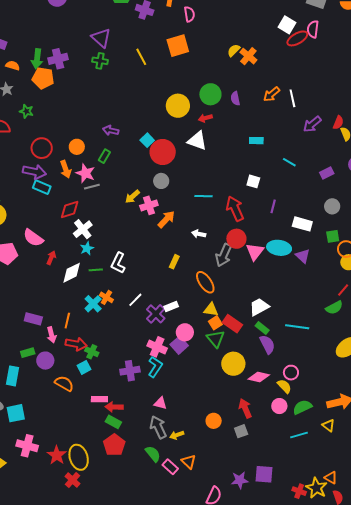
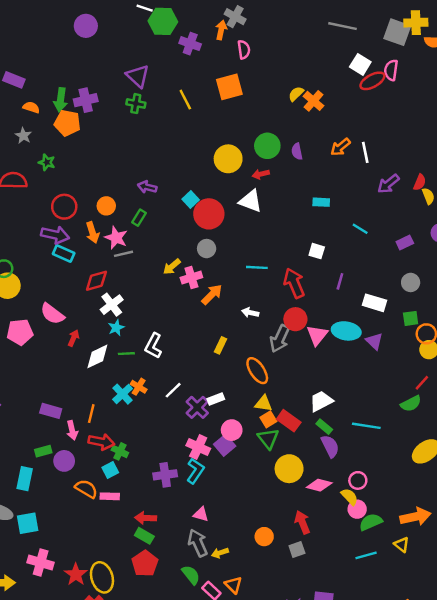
pink rectangle: (99, 399) -> (110, 496), moved
pink circle: (279, 406) -> (357, 509), moved

